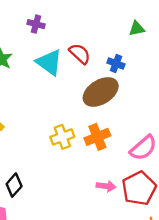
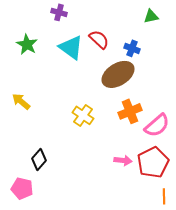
yellow cross: (62, 137) -> (83, 115), turned -35
orange cross: (97, 137) -> (130, 111), moved

